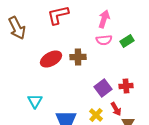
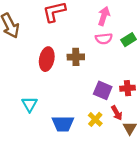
red ellipse: (51, 59) -> (47, 59), turned -50
purple square: (103, 88) -> (103, 90), turned -30

